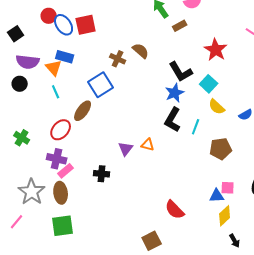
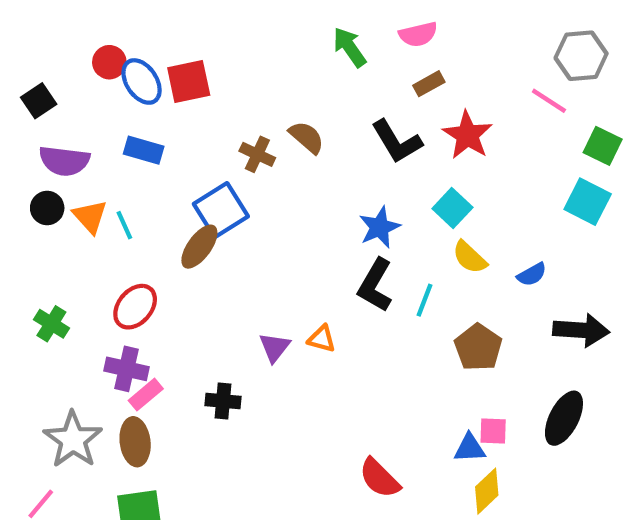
brown rectangle: (180, 26) -> (429, 84), moved
orange triangle: (54, 68) -> (90, 217), moved
black L-shape: (181, 72) -> (397, 142), moved
brown ellipse: (83, 111) -> (199, 247), moved
brown pentagon: (221, 149) -> (478, 347), turned -30

